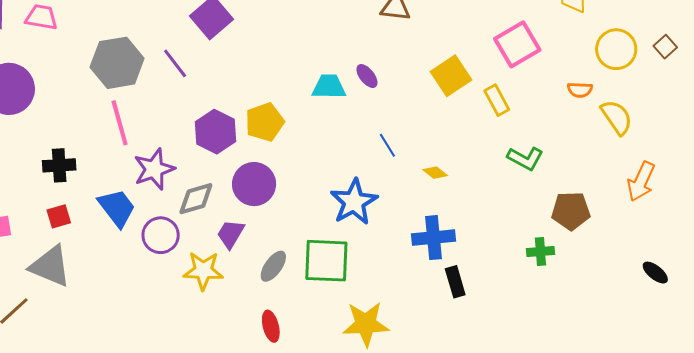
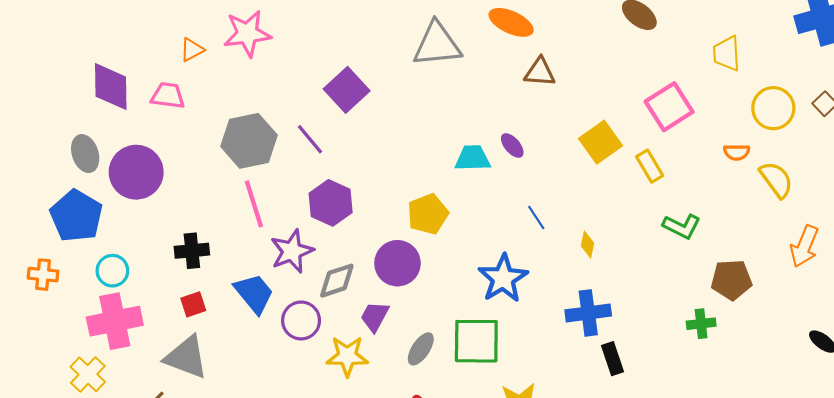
yellow pentagon: (265, 122) -> (428, 214), moved
purple hexagon: (215, 132) -> (331, 203), moved
yellow diamond: (435, 173) -> (587, 245), turned 65

